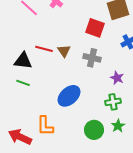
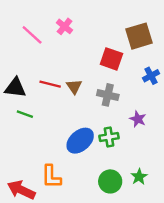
black triangle: (23, 61) -> (15, 88), moved
green line: (23, 83) -> (25, 114), moved
green cross: (113, 102) -> (109, 137), moved

